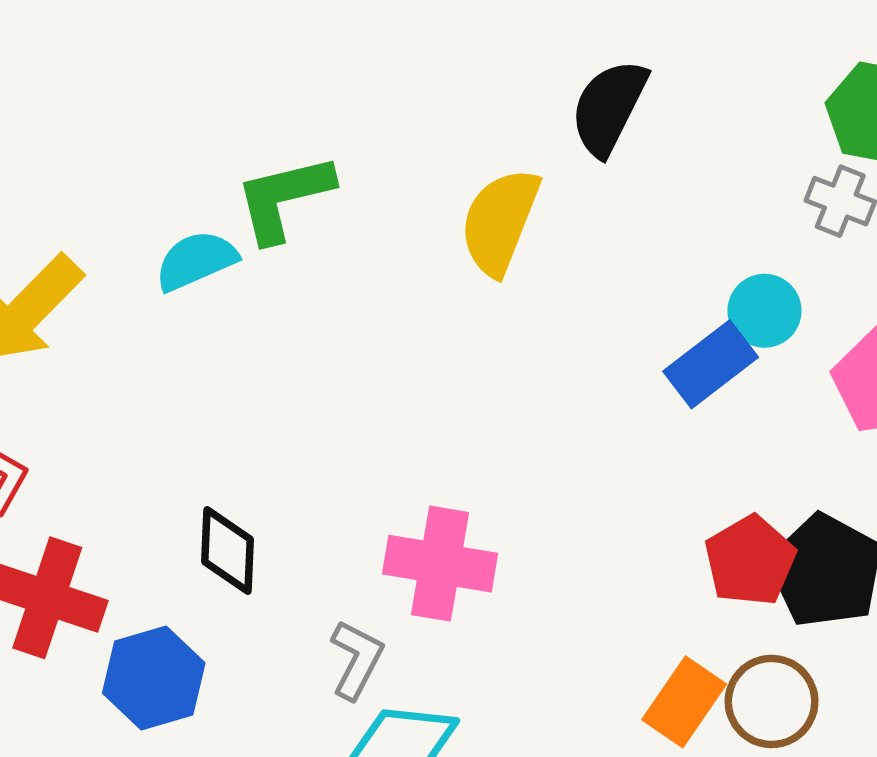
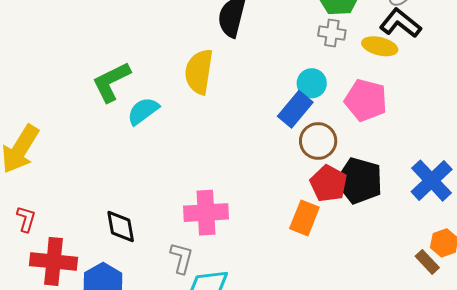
cyan semicircle: (196, 261) -> (143, 111), moved
brown circle: (772, 701) -> (318, 141), moved
orange rectangle: (684, 702) -> (304, 218), moved

